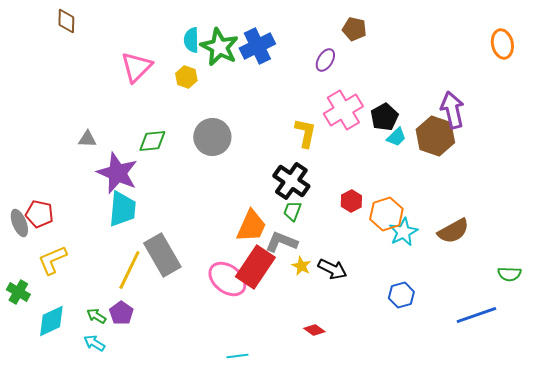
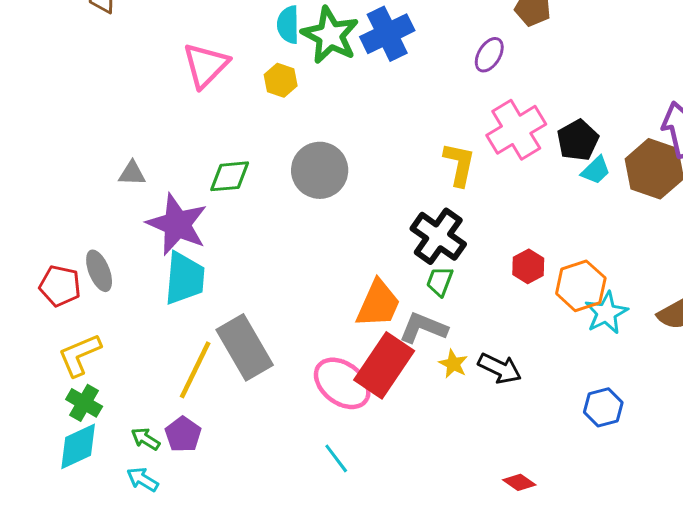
gray ellipse: (19, 223) -> (99, 271), moved
green cross: (18, 292) -> (84, 403), moved
red diamond: (314, 330) -> (519, 482), moved
cyan line: (237, 356) -> (336, 458), moved, turned 60

